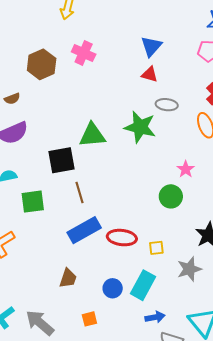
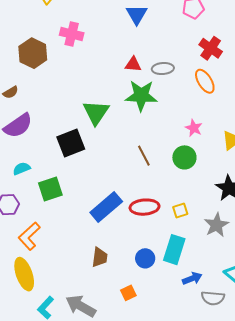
red triangle: (150, 74) -> (133, 64), moved
green triangle: (92, 135) -> (96, 113), turned -40
brown line: (80, 193) -> (144, 156), moved

